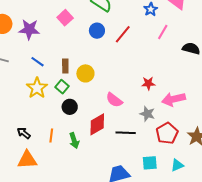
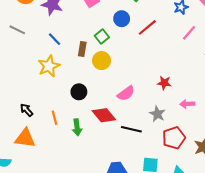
green square: (62, 87) -> (102, 36), moved
pink arrow: (174, 99) -> (187, 104), size x0.6
pink semicircle: (114, 100) -> (126, 93), turned -84
red diamond: (97, 124) -> (104, 115), turned 70
orange line: (51, 135) -> (54, 118), turned -32

